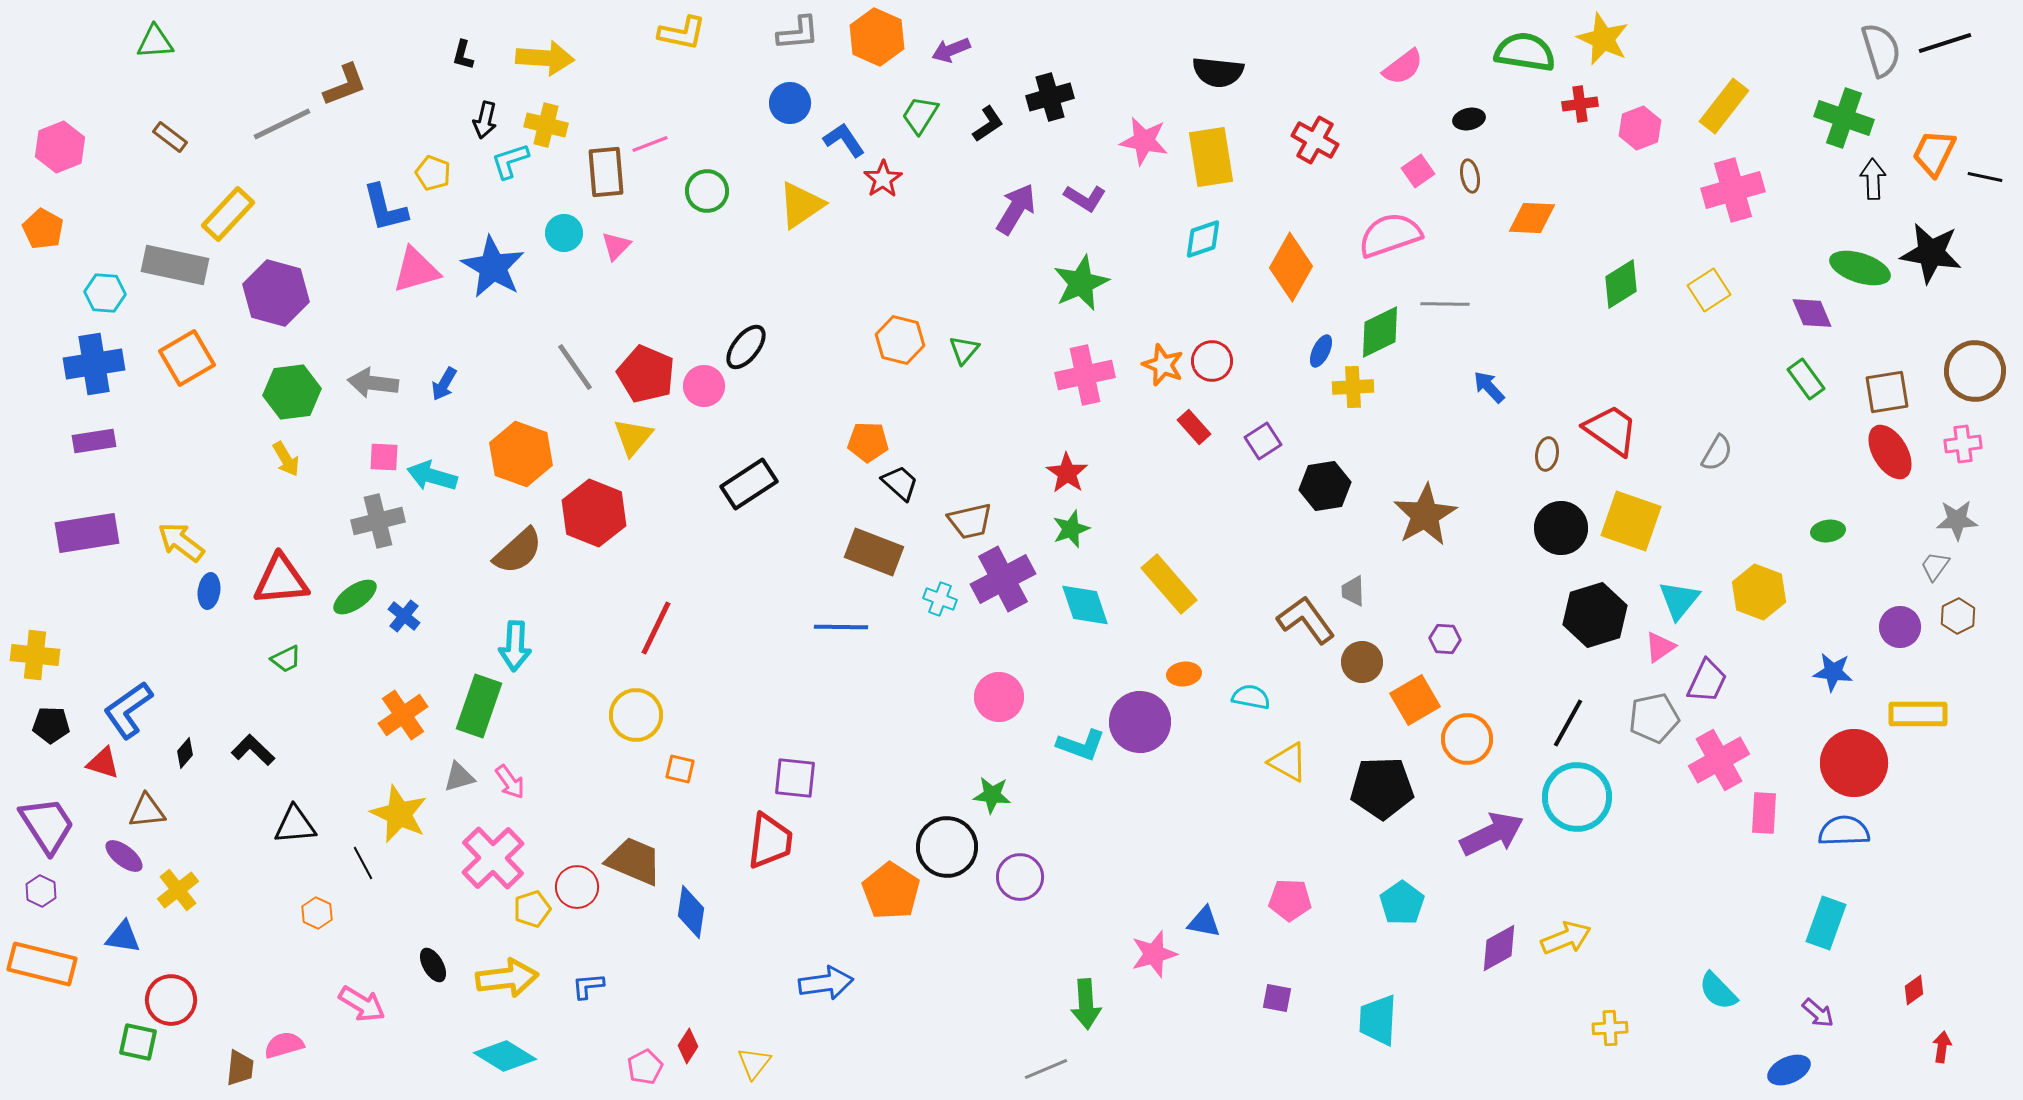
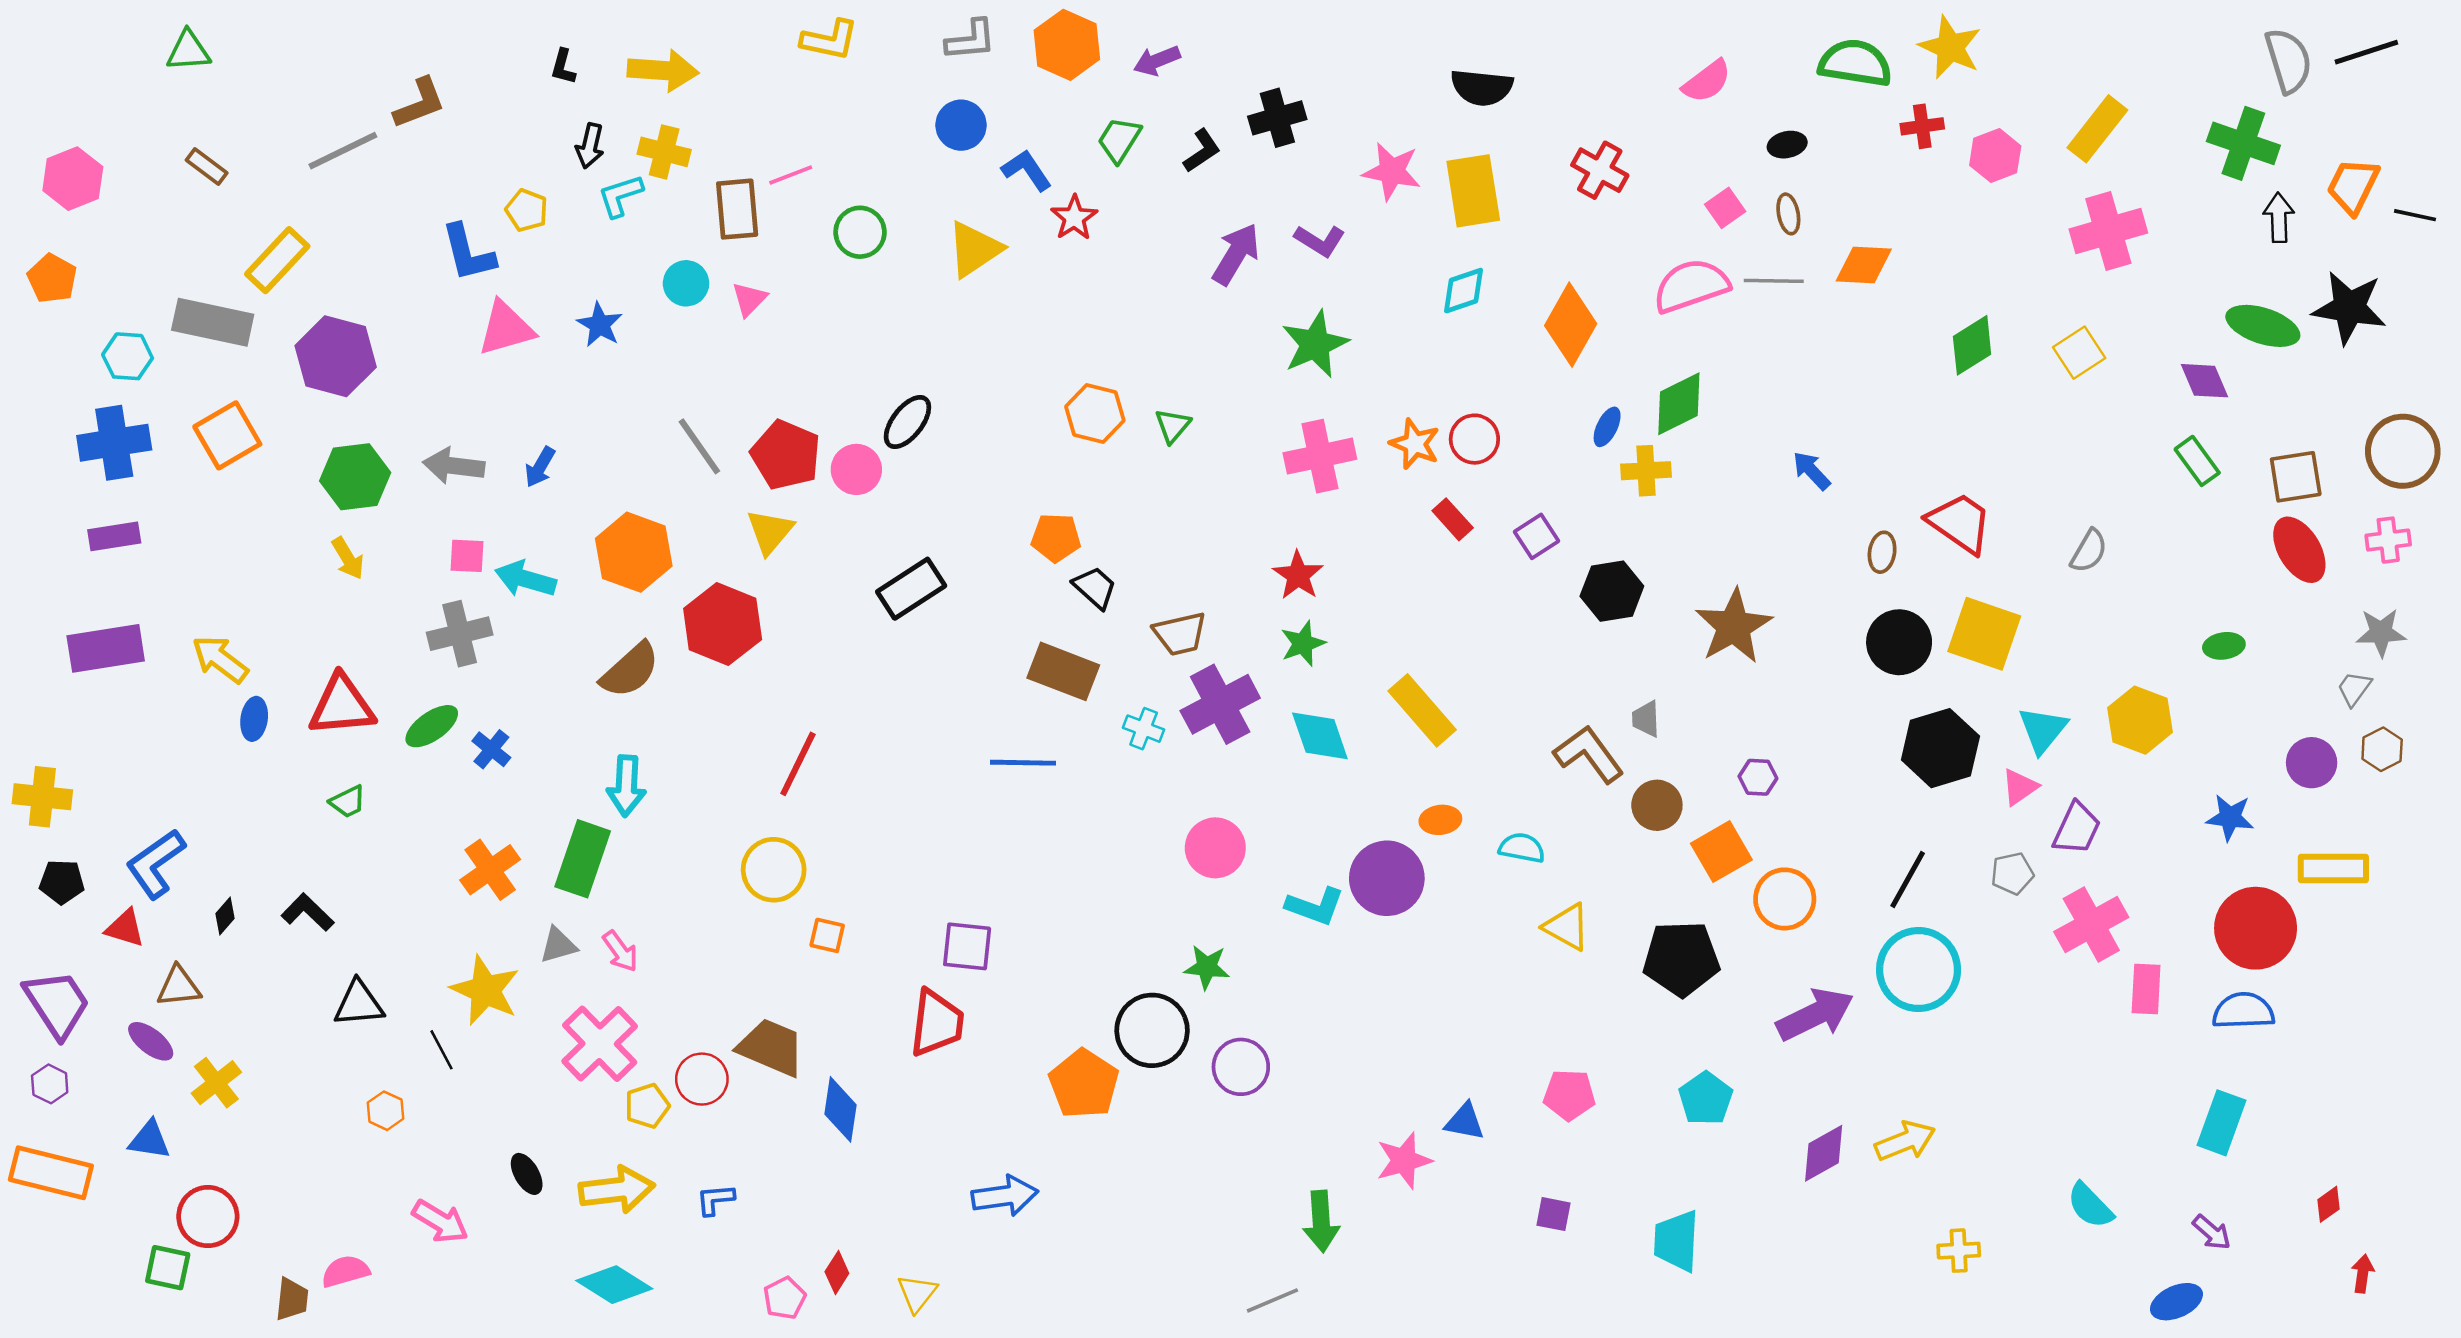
blue star: (493, 267) -> (600, 325), size x0.6
gray line: (1445, 304) -> (1774, 281), moved
gray pentagon: (1654, 718) -> (2012, 873), size x0.7

